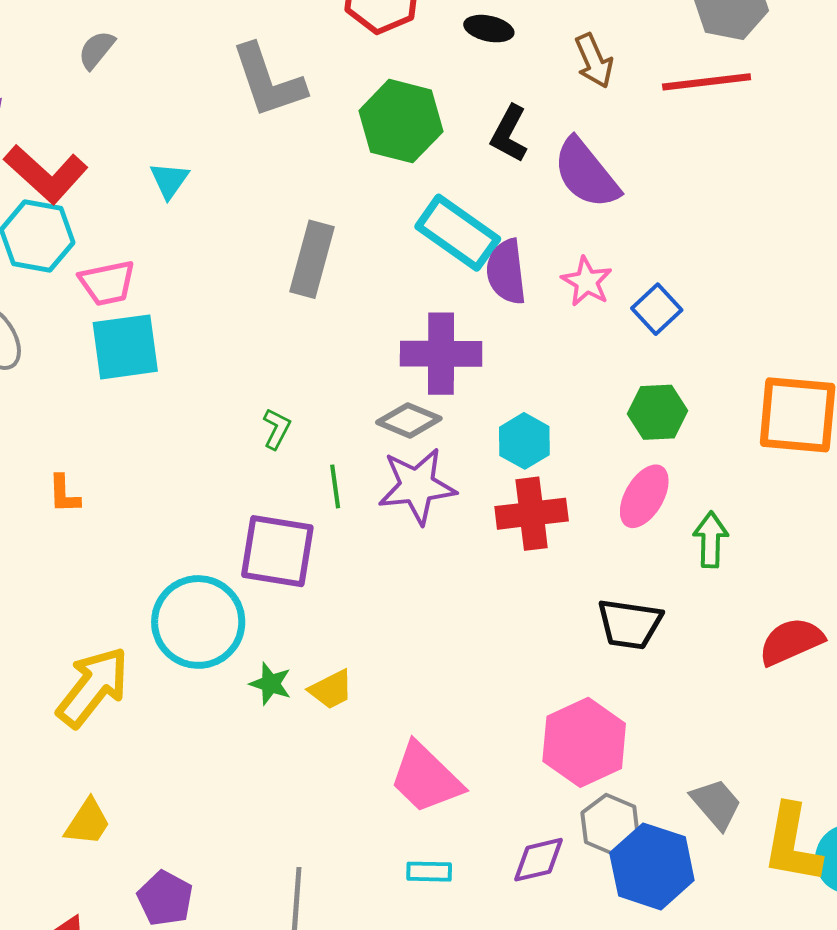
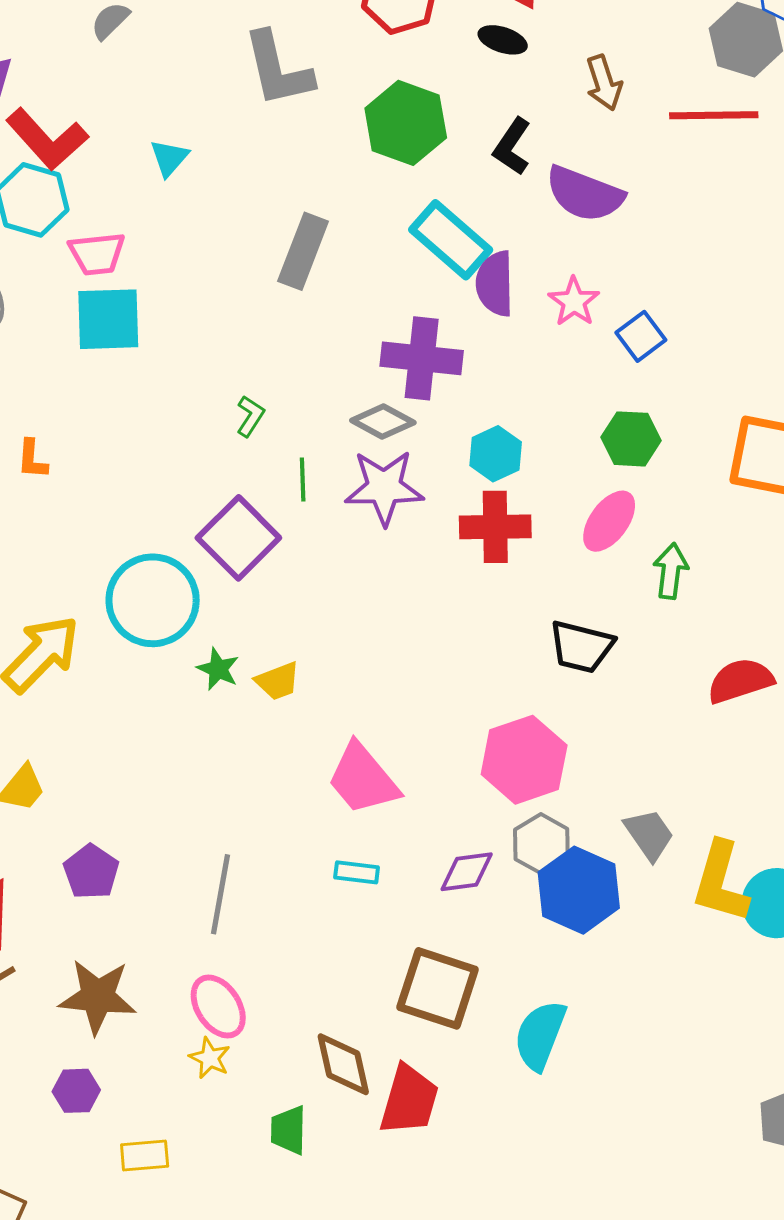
purple semicircle: (586, 173) -> (585, 194), turned -36
purple square: (277, 551) -> (238, 538), turned 30

